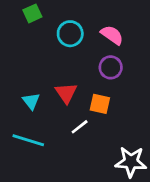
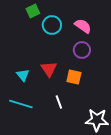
green square: (32, 13) -> (33, 11), moved
white line: (80, 127) -> (59, 102), moved, turned -72

